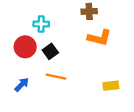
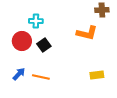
brown cross: (89, 11) -> (102, 10), moved
orange line: (56, 77) -> (41, 77), moved

